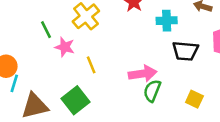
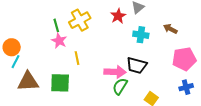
green line: (46, 30) -> (56, 25), moved
black trapezoid: (185, 51) -> (137, 65), moved
green square: (76, 100) -> (60, 83), turned 30

